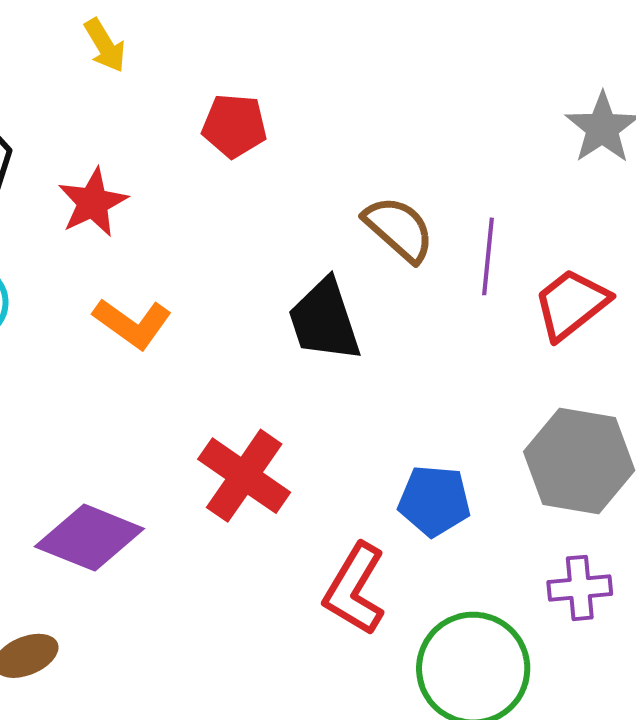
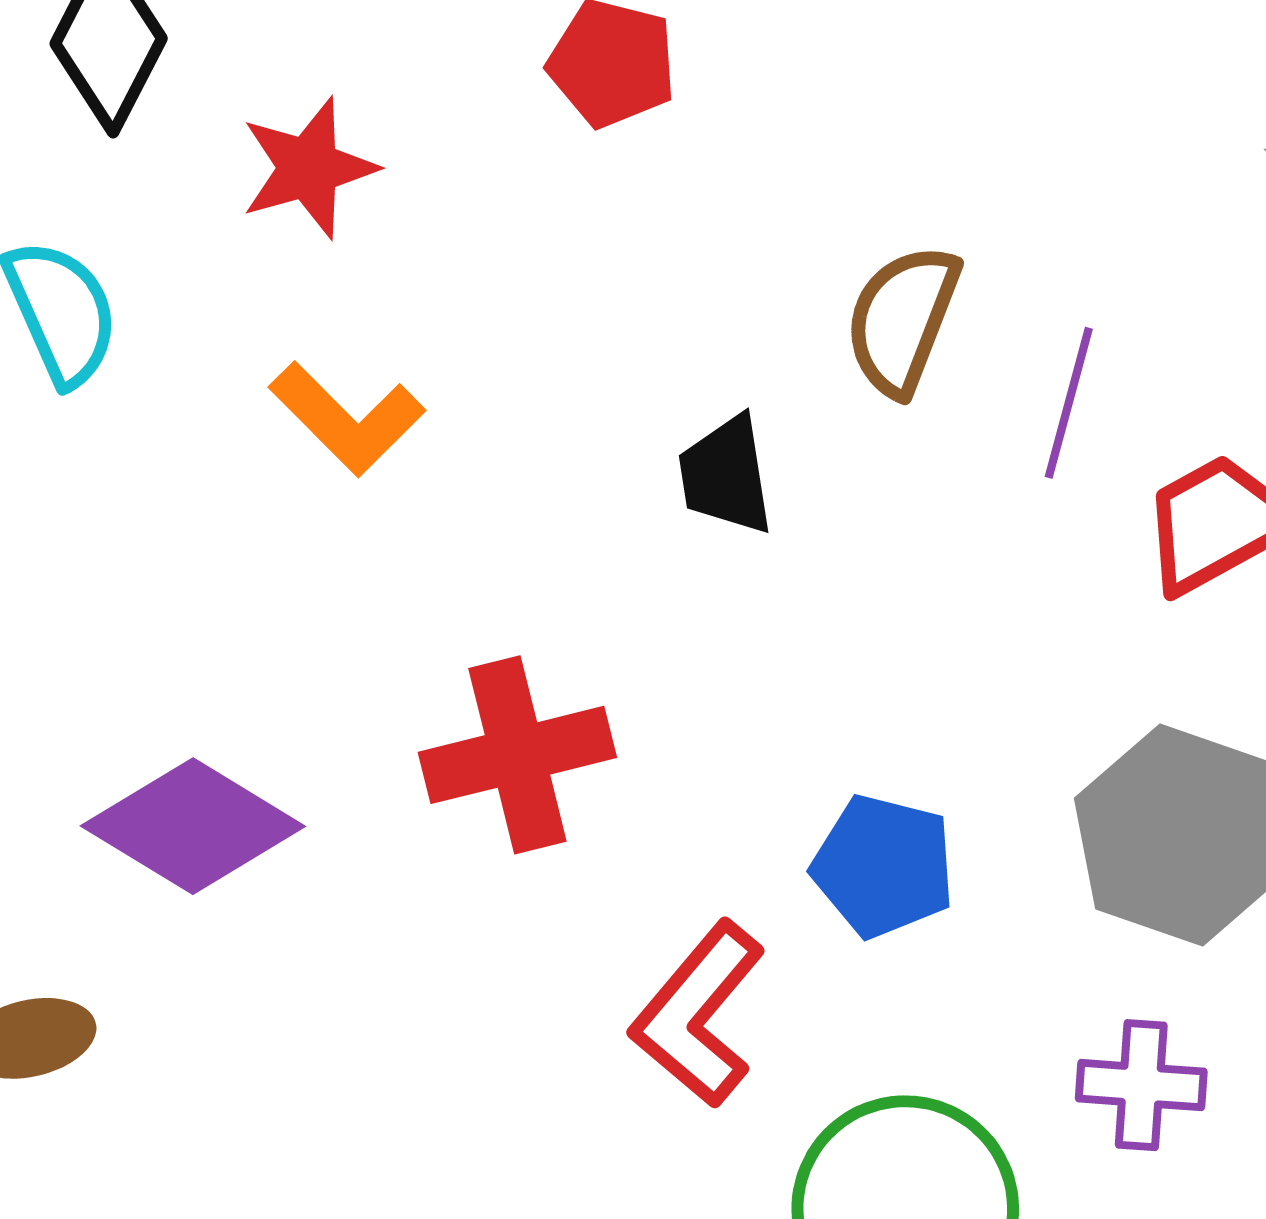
brown semicircle: (399, 229) -> (902, 320), turned -120
black trapezoid: (324, 320) -> (726, 475), size x0.7
red cross: (244, 476) -> (517, 755), turned 32

